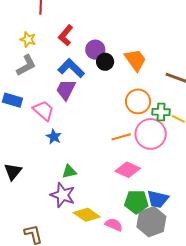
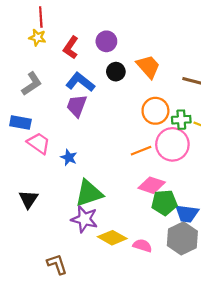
yellow star: (28, 39) -> (37, 37), moved
purple circle: (95, 50) -> (106, 41), moved
pink trapezoid: (44, 110) -> (39, 143), moved
green triangle: (69, 172) -> (89, 193), size x1.8
green pentagon: (136, 202) -> (164, 203), moved

